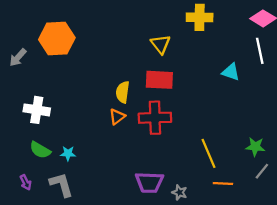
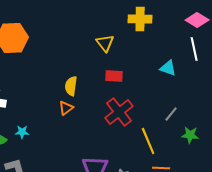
red rectangle: (159, 80) -> (114, 76), moved, size x0.7
red cross: (155, 118) -> (119, 112), moved, turned -36
cyan star: (68, 153) -> (22, 132), moved
gray line: (262, 171) -> (171, 114), moved

